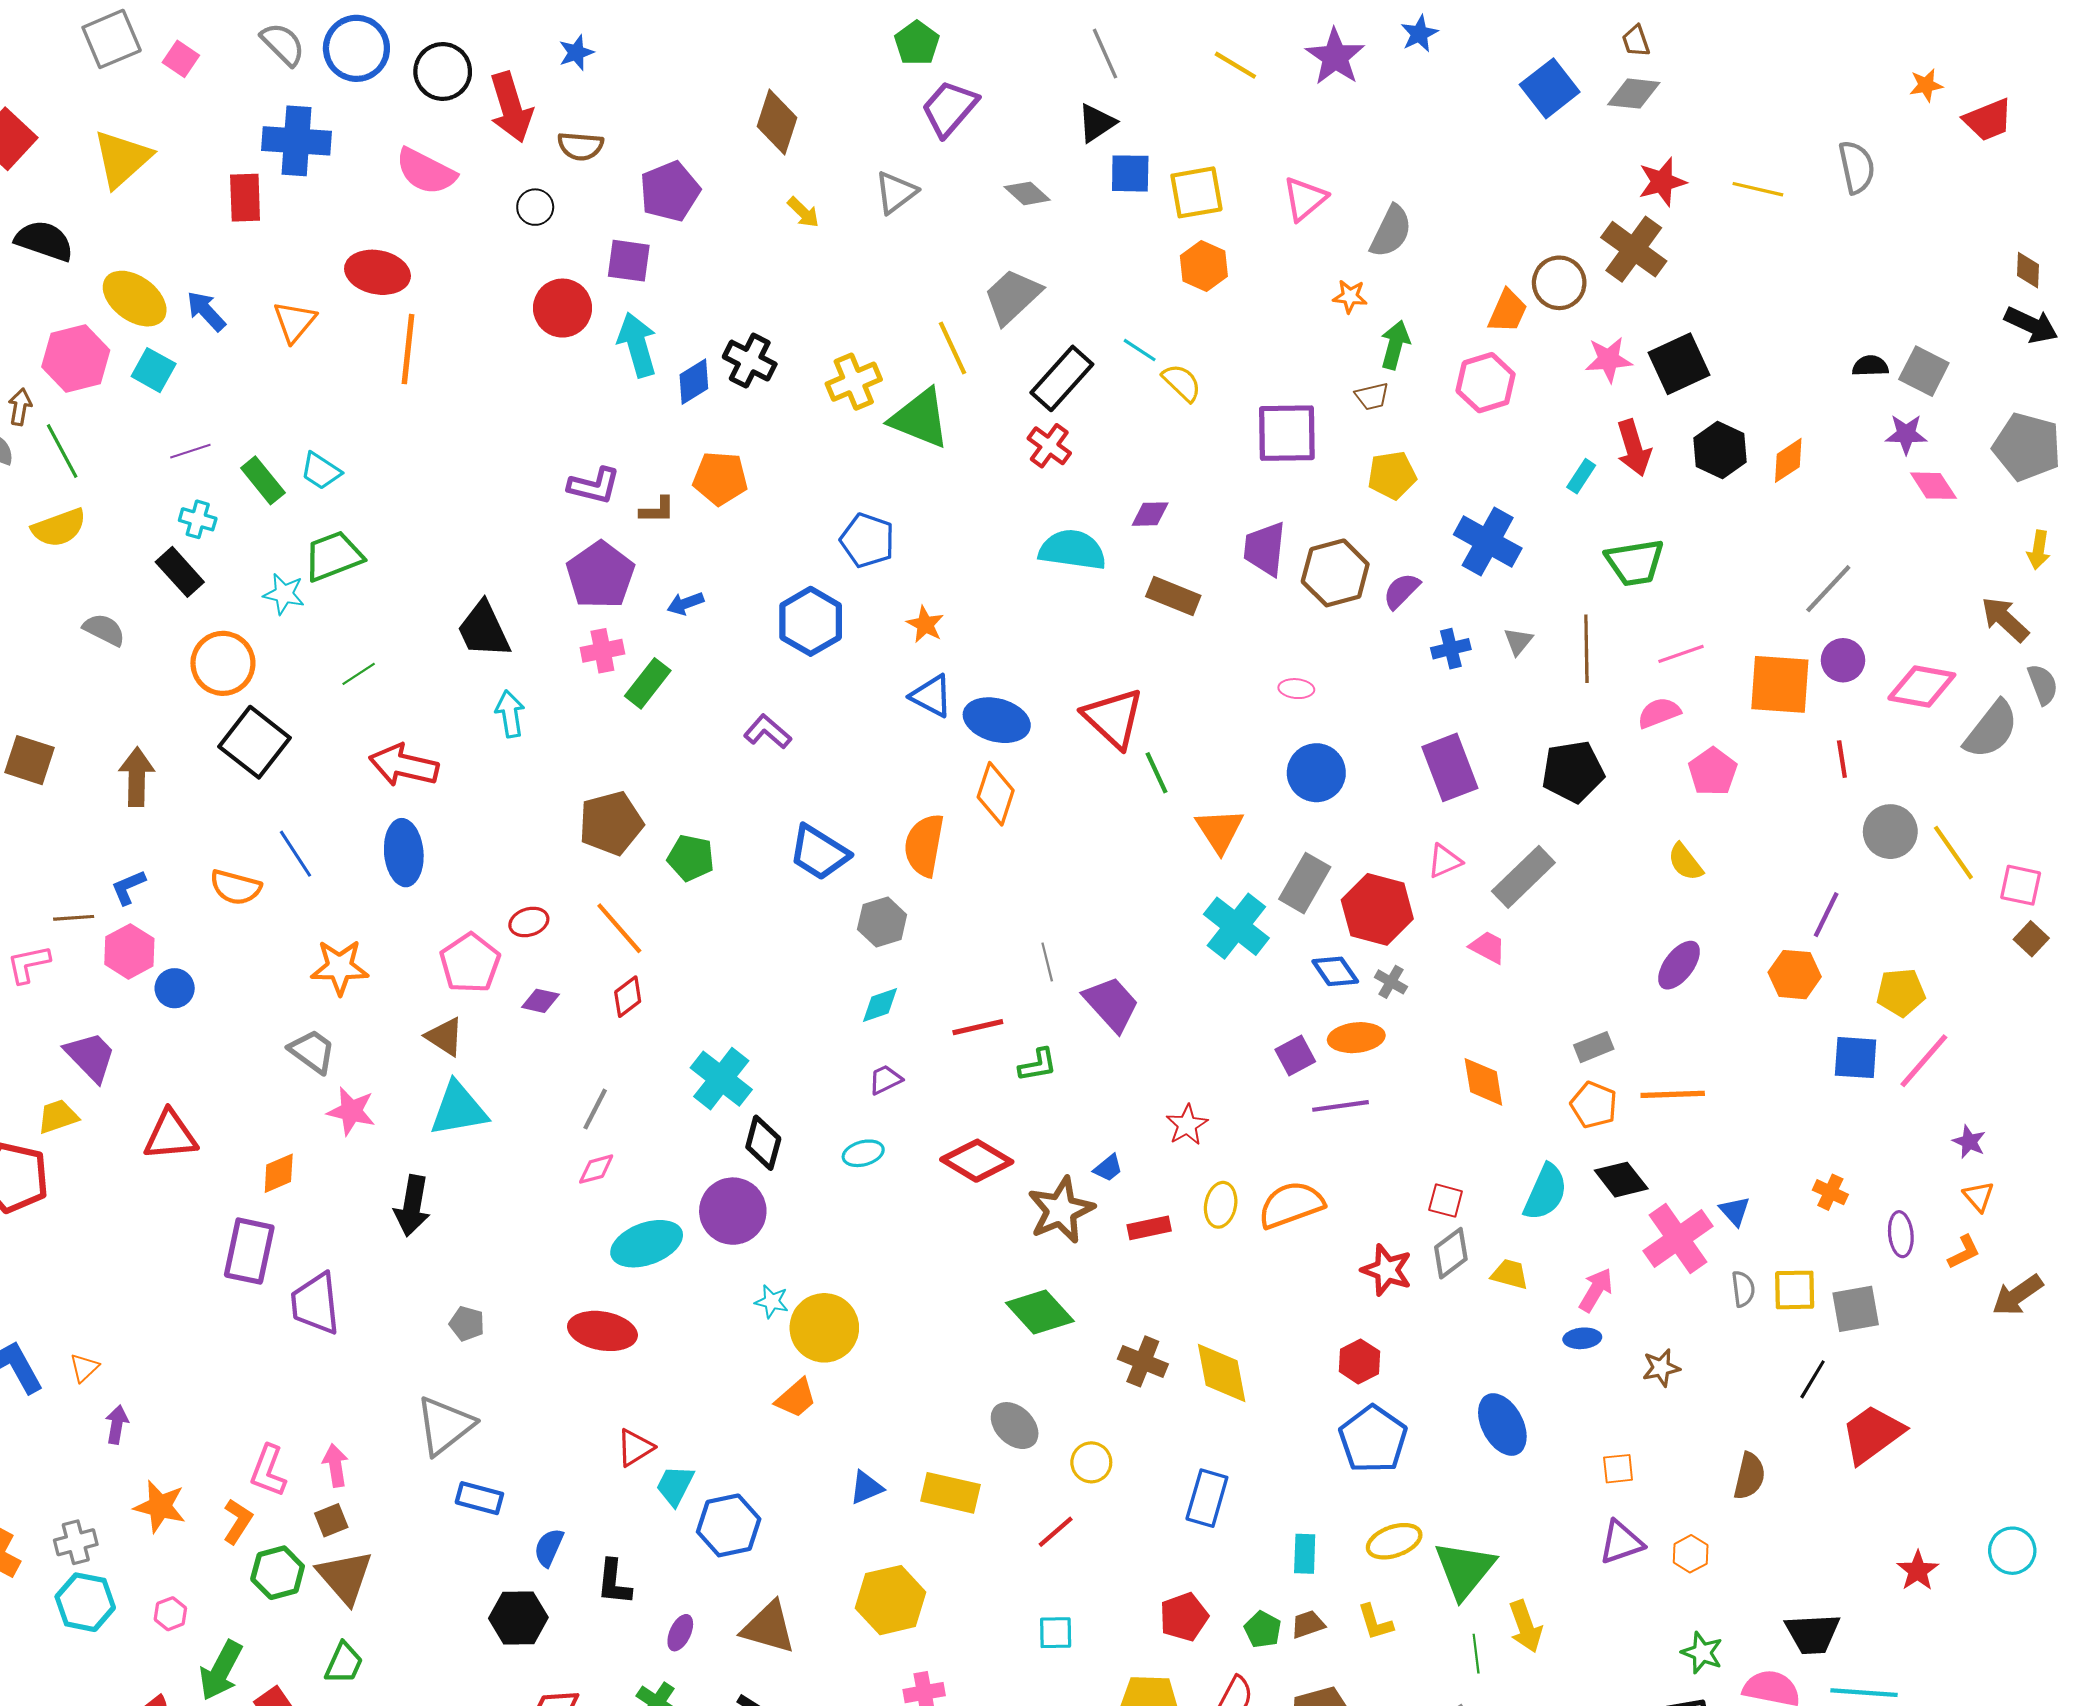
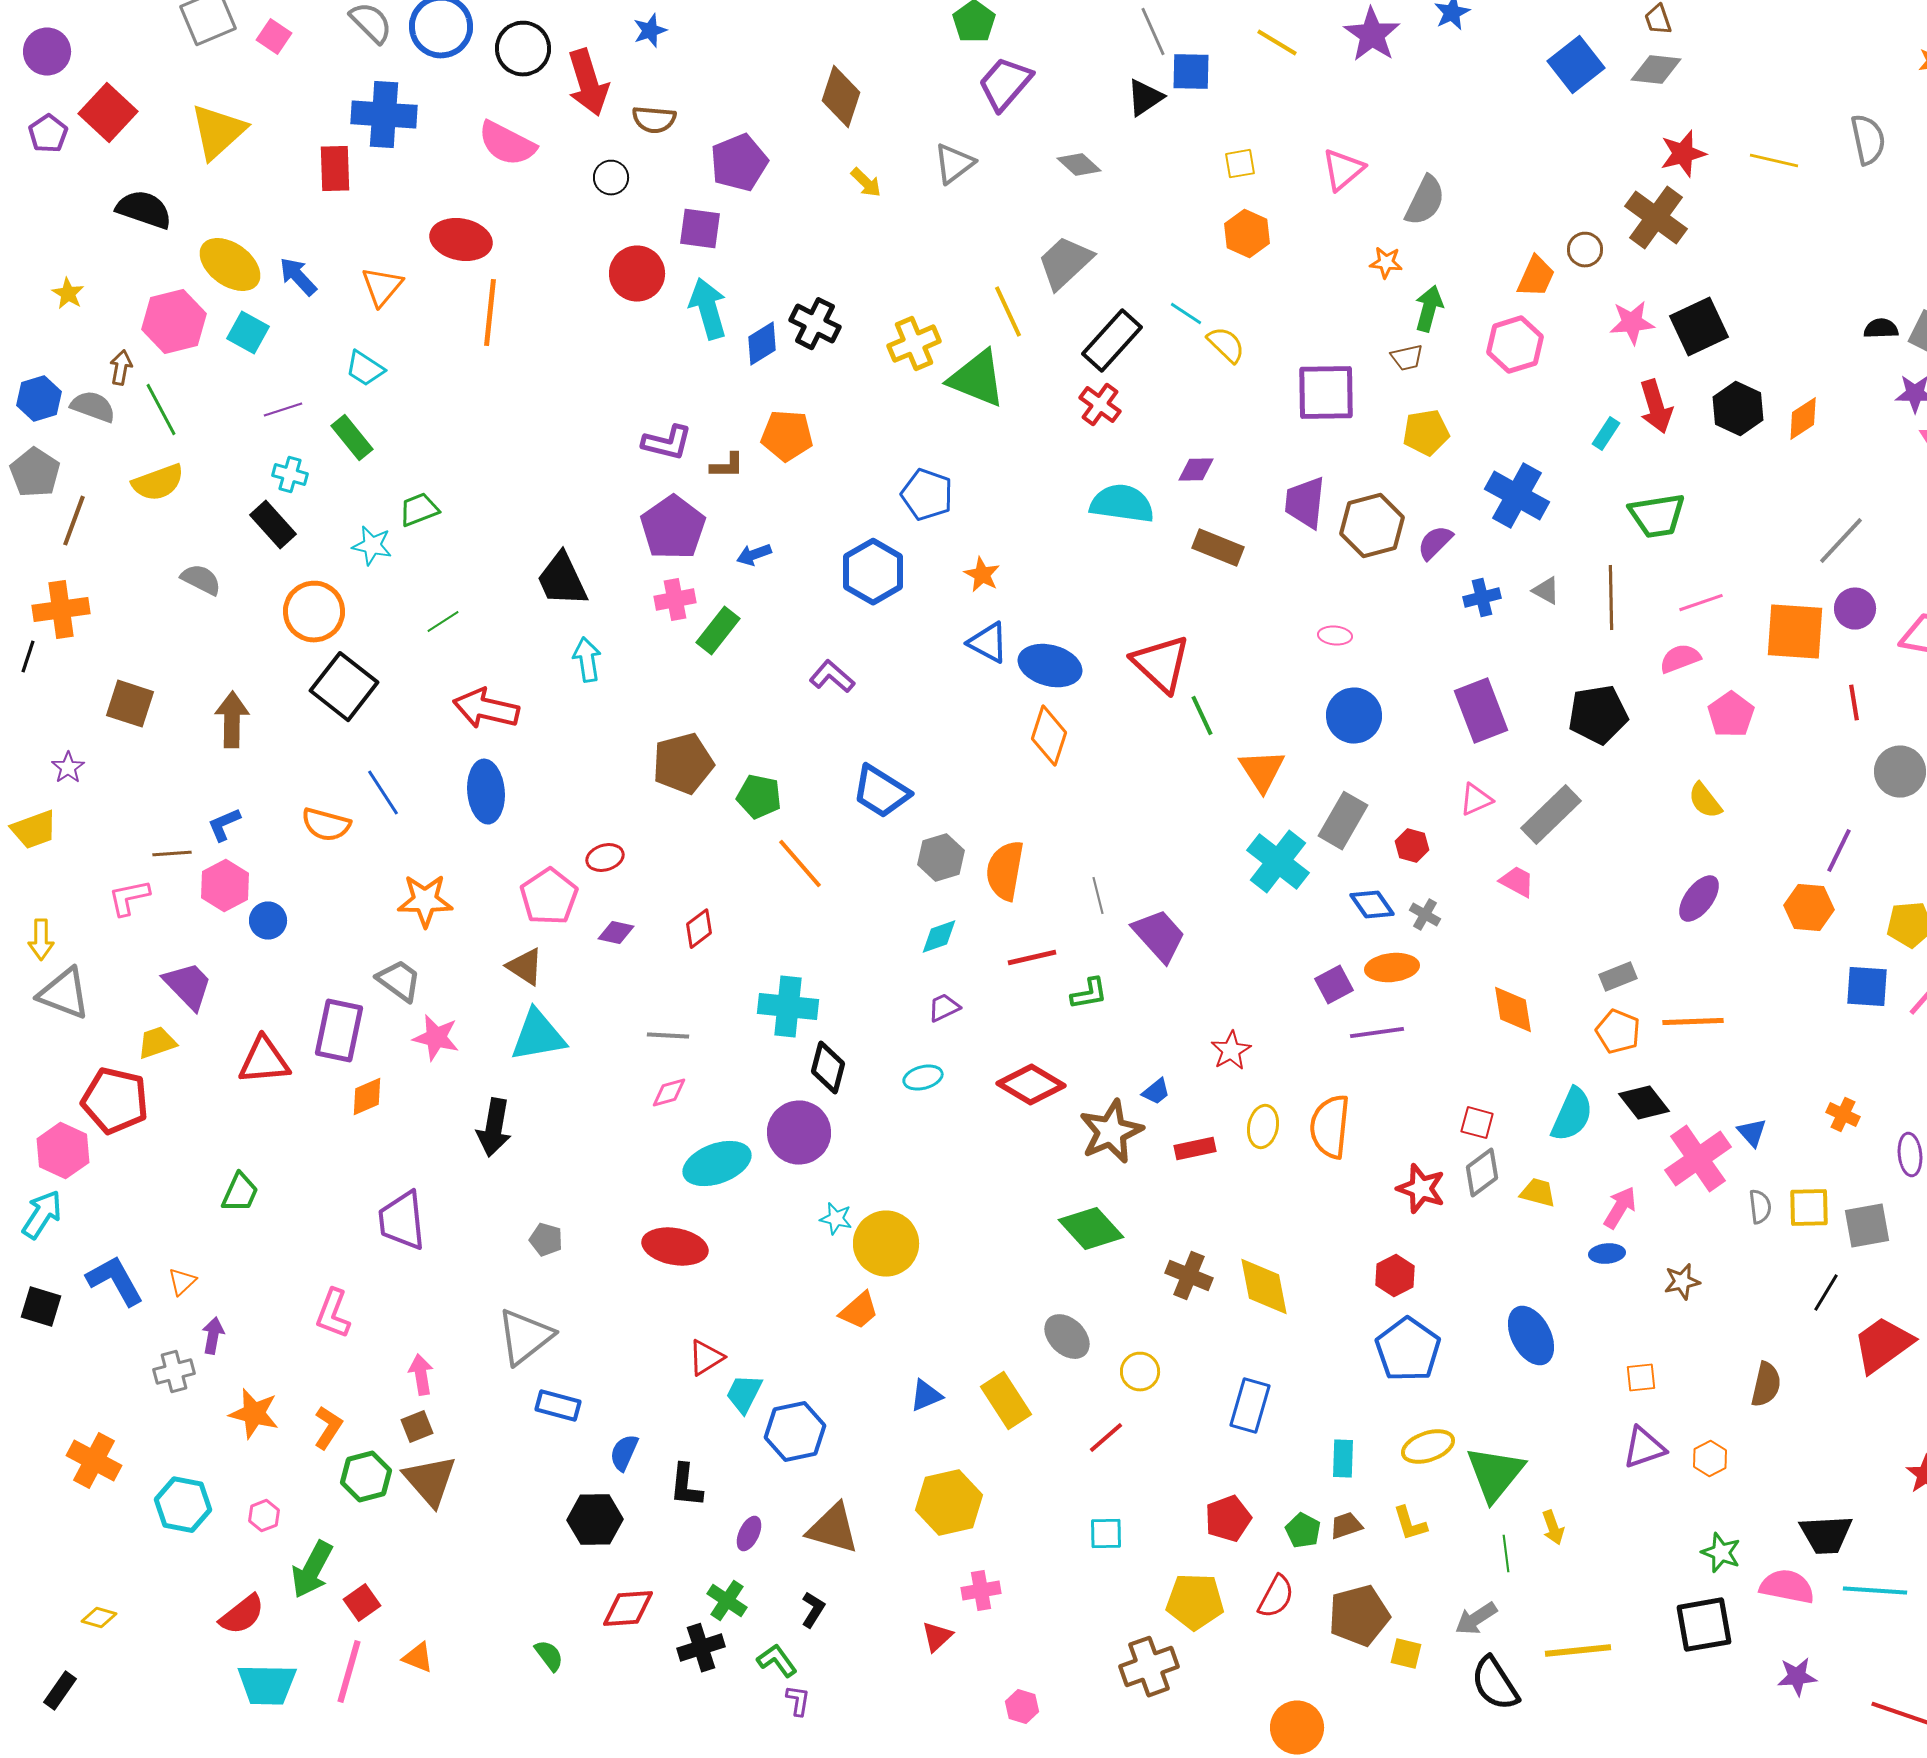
blue square: (1130, 173) -> (1191, 72), moved
yellow square: (1196, 192) -> (1240, 164), size x0.6
brown circle: (1559, 283) -> (1585, 250), size x0.7
cyan trapezoid: (321, 471) -> (365, 369), moved
green trapezoid: (333, 556) -> (419, 510), size x0.7
gray triangle: (1518, 641) -> (1546, 591), turned -40
orange semicircle: (924, 845) -> (1005, 871), moved
red hexagon: (1377, 909) -> (1412, 846), size x0.5
orange line: (619, 928) -> (800, 864), moved
cyan cross: (721, 1079) -> (788, 1007), turned -32
gray line: (595, 1109) -> (668, 1036), turned 66
orange semicircle: (1291, 1205) -> (1330, 1127), turned -64
purple rectangle: (249, 1251) -> (339, 1031), moved
pink L-shape: (268, 1471) -> (333, 1314), moved
yellow rectangle: (950, 1493) -> (1006, 1401), turned 44
gray cross: (76, 1542) -> (174, 1372), moved
yellow arrow: (1526, 1626) -> (1553, 1528), size x0.7
green trapezoid: (344, 1663) -> (240, 1193), moved

